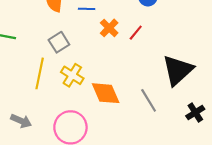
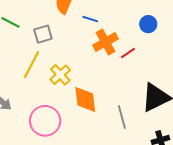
orange cross: (109, 28) -> (106, 42), size x1.4
gray square: (59, 42) -> (43, 34), moved

